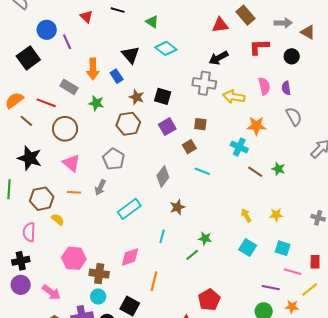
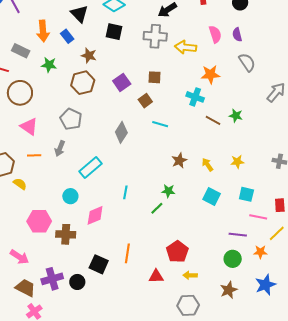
black square: (163, 96) -> (114, 32), moved
brown star: (177, 207) -> (179, 161), moved
orange line: (154, 281) -> (127, 253), moved
cyan circle: (98, 297) -> (70, 196), moved

